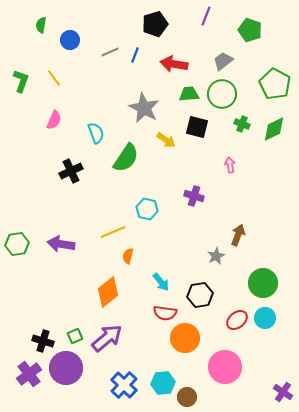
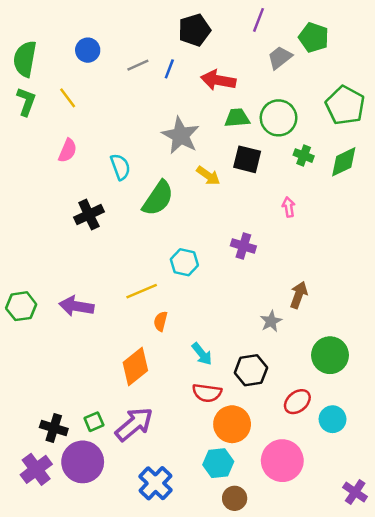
green semicircle: (41, 25) -> (25, 59), moved, size x1.8
gray trapezoid: (223, 61) -> (280, 58), moved
cyan circle: (265, 318) -> (333, 419), moved
cyan hexagon: (163, 383) -> (218, 463), moved

